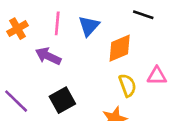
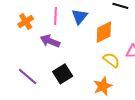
yellow semicircle: (127, 85) -> (111, 60), turned -30

